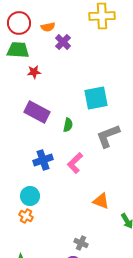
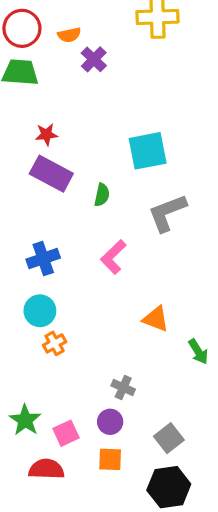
red star: (34, 72) -> (46, 134), moved
blue cross: (43, 160) -> (43, 259), moved
orange cross: (26, 216) -> (55, 343), moved, turned 32

